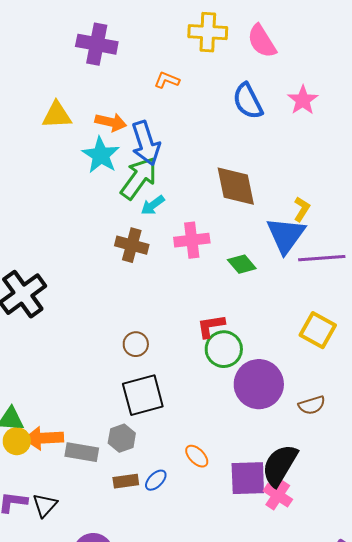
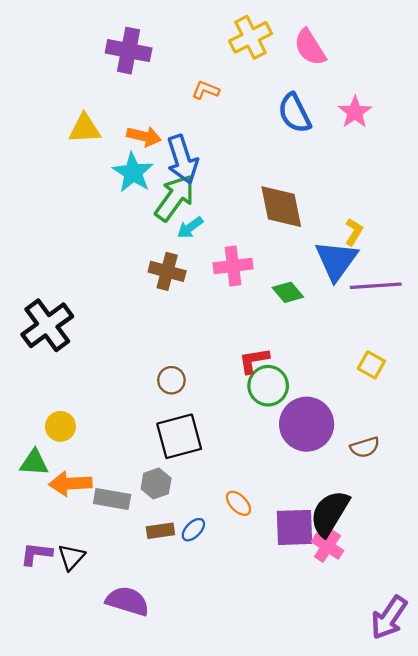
yellow cross: (208, 32) -> (251, 37), turned -30
yellow square: (318, 330) -> (371, 365), size x0.7
yellow circle: (17, 441) -> (60, 426), moved

